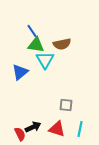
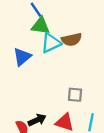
brown semicircle: (62, 44) -> (72, 40), moved
cyan triangle: (45, 60) -> (51, 43), turned 36

